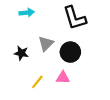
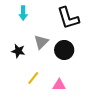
cyan arrow: (27, 13) -> (23, 13), turned 96
pink triangle: (63, 78) -> (59, 85), moved

